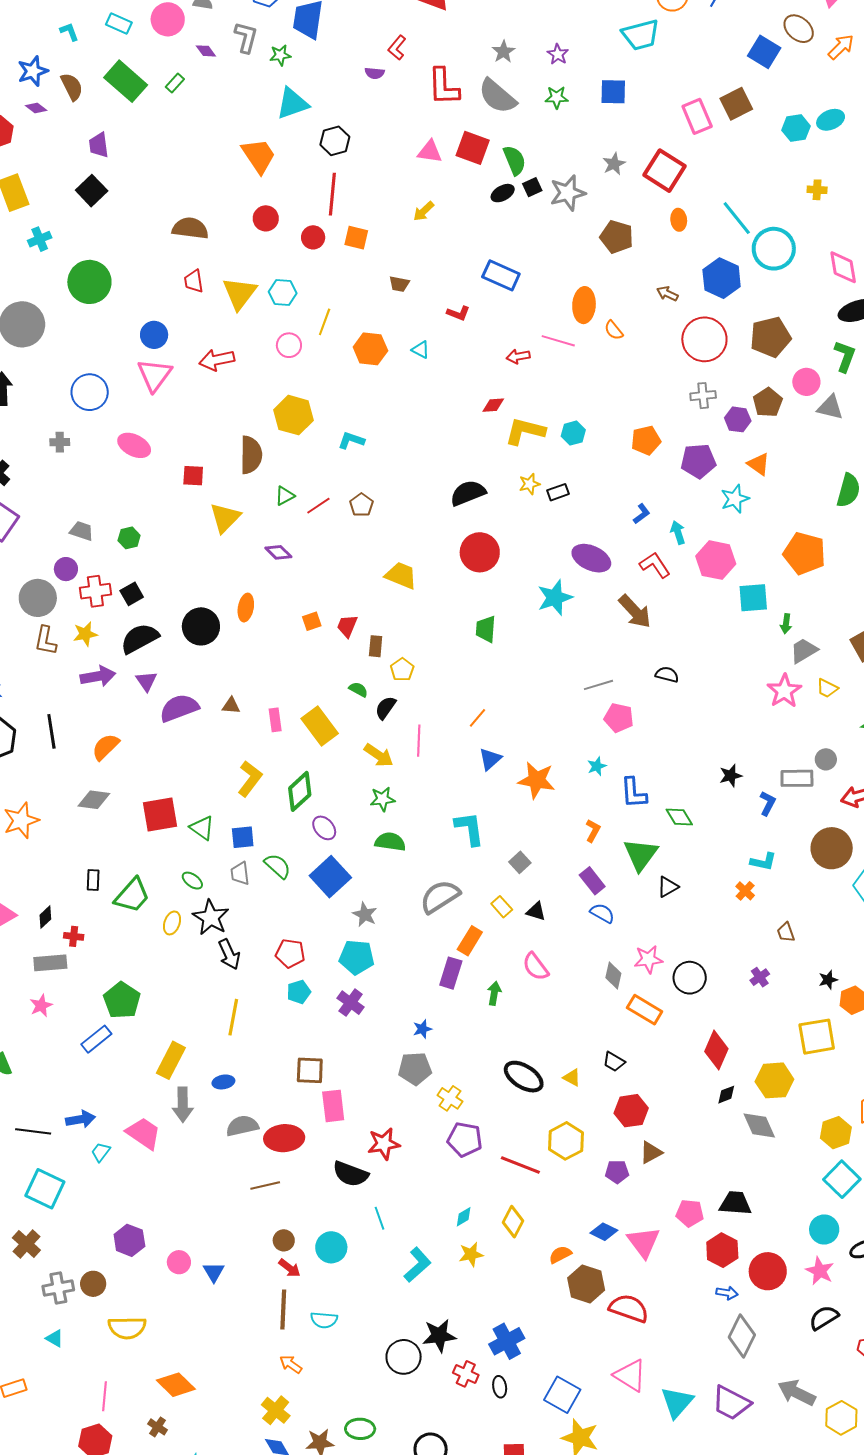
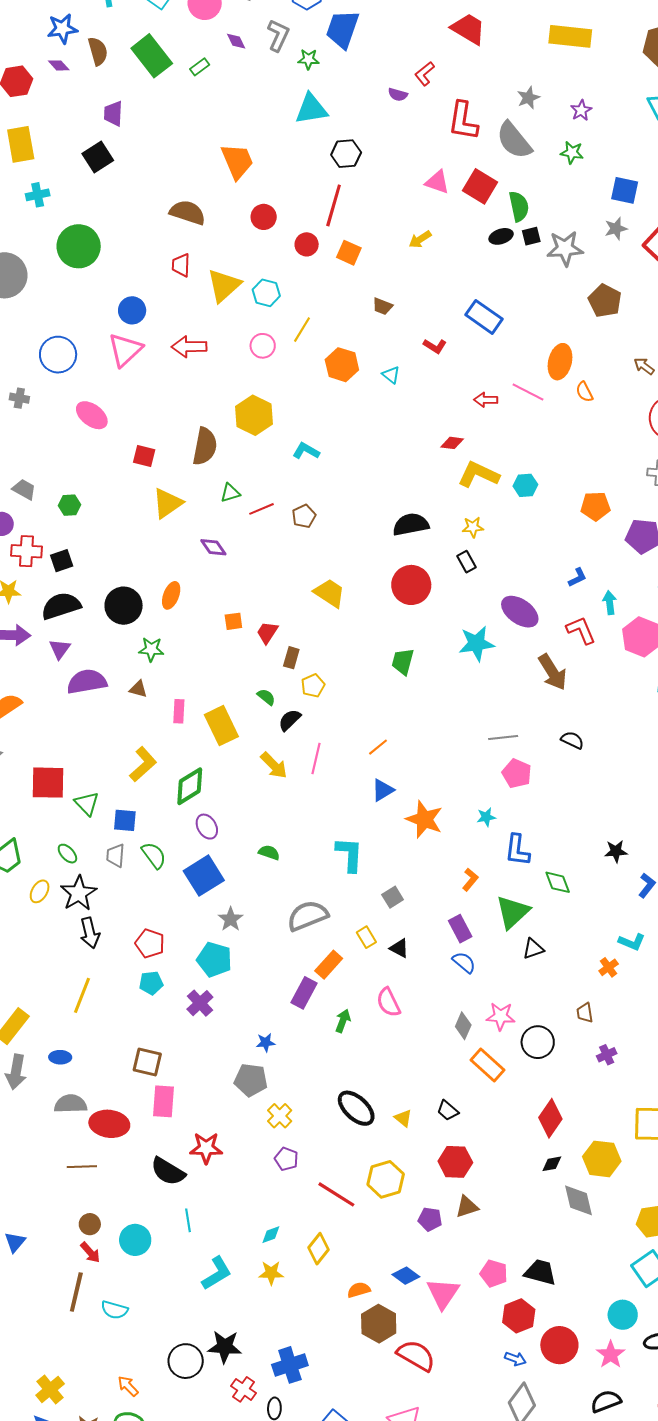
blue square: (613, 92) -> (625, 190), moved
orange trapezoid: (259, 156) -> (237, 161), moved
black rectangle: (558, 492) -> (467, 562), moved, turned 70
green star: (382, 799) -> (151, 649), moved
green semicircle: (390, 842) -> (269, 852), size x0.7
brown trapezoid: (786, 932) -> (585, 1013), moved
purple pentagon: (465, 1140) -> (286, 1159), size x0.7
orange arrow: (291, 1364) -> (128, 1386), moved

